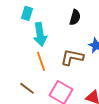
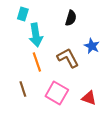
brown L-shape: (72, 57) -> (68, 58), turned 50
brown line: (27, 88) -> (23, 89), turned 35

